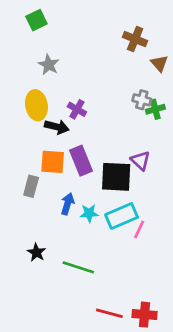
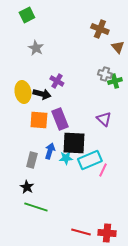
yellow ellipse: (36, 105) -> (23, 92), moved
black square: (116, 177) -> (74, 143), moved
gray rectangle: (31, 186) -> (32, 160), moved
green line: (78, 267) -> (36, 207), moved

